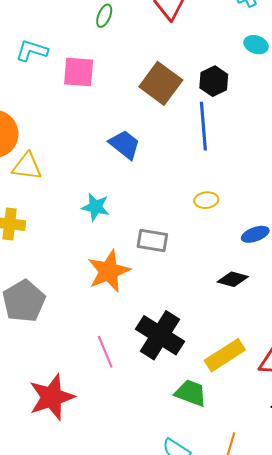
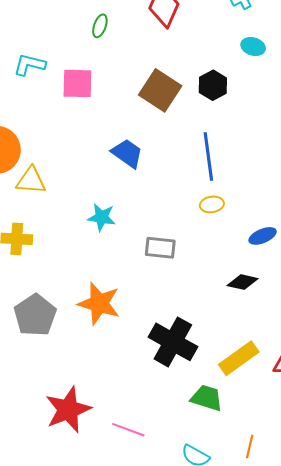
blue line: (203, 126) -> (208, 156), moved
orange star: (109, 271) -> (99, 303), moved, turned -30
pink line: (105, 352) -> (128, 430), moved, turned -44

